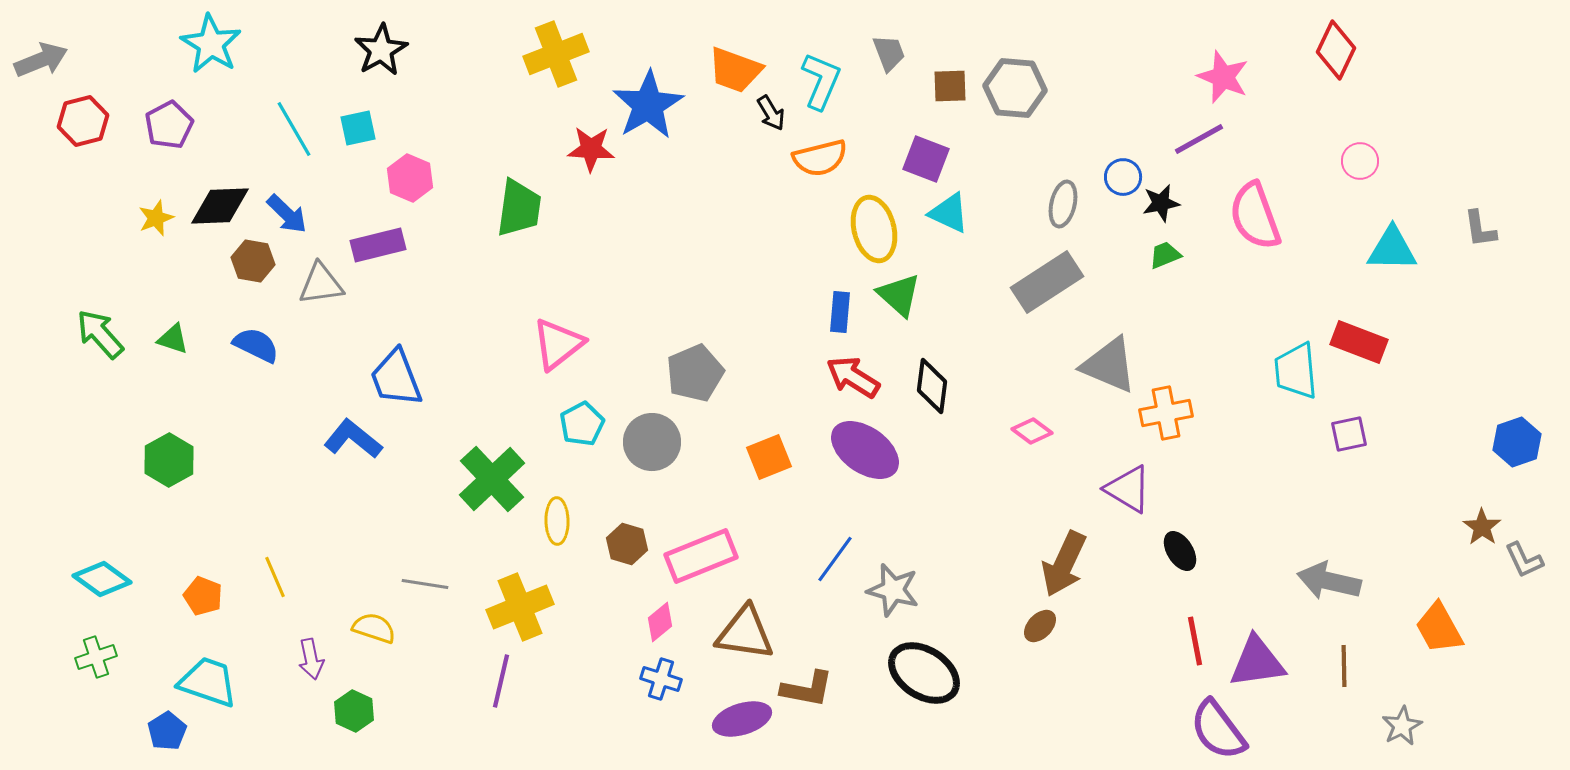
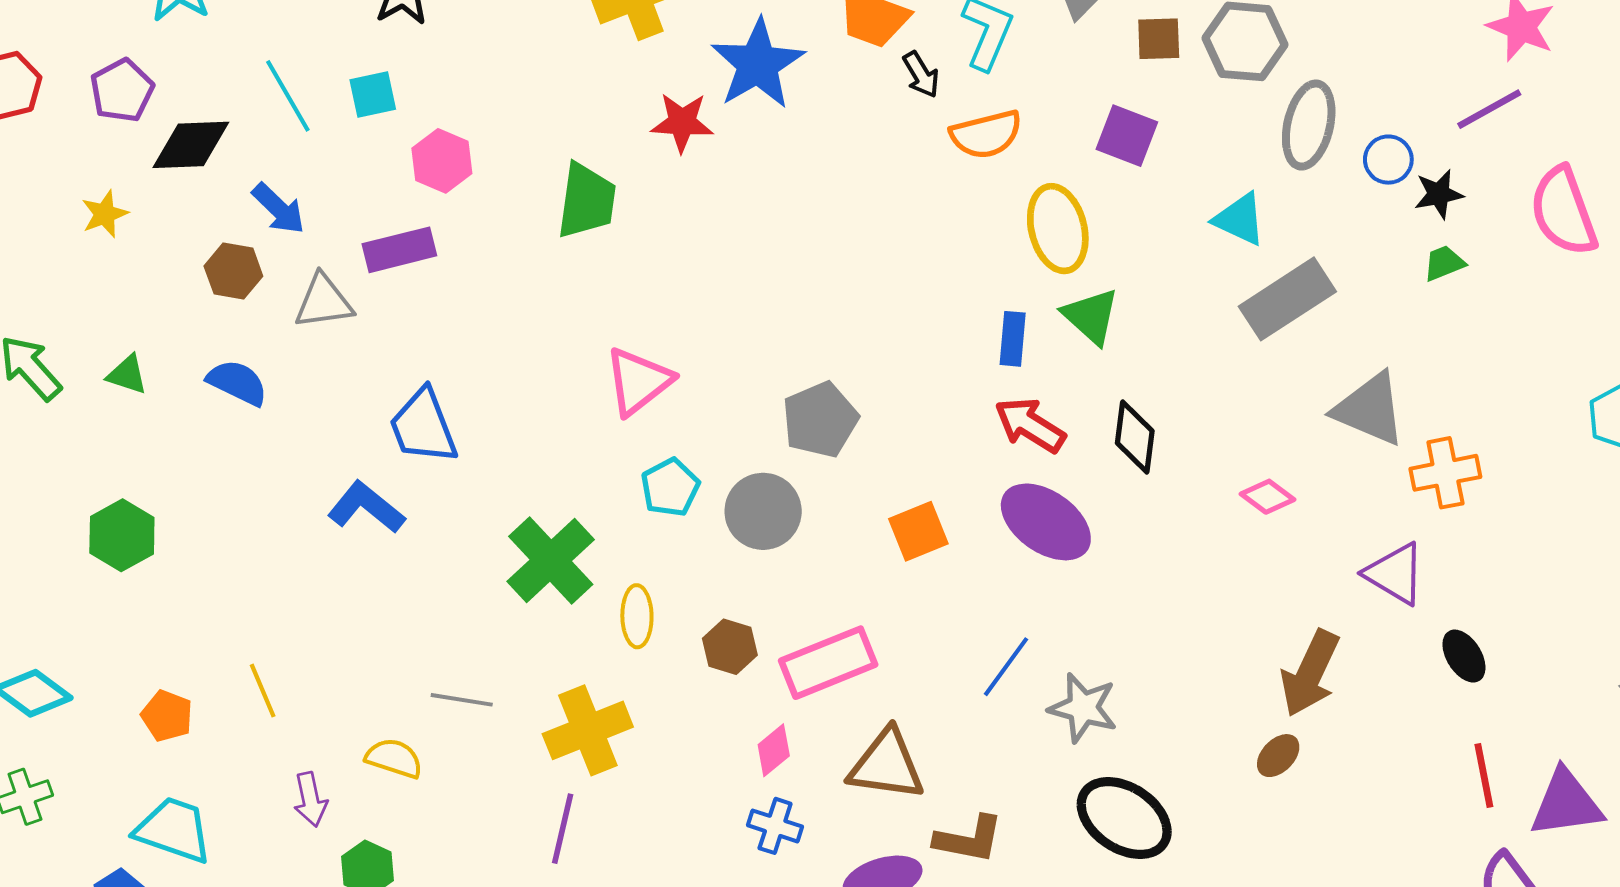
gray ellipse: (1063, 204) -> (1309, 125), moved, size x1.4
black diamond: (220, 206) -> (191, 145), moved
cyan triangle: (949, 213) -> (1240, 219), moved

